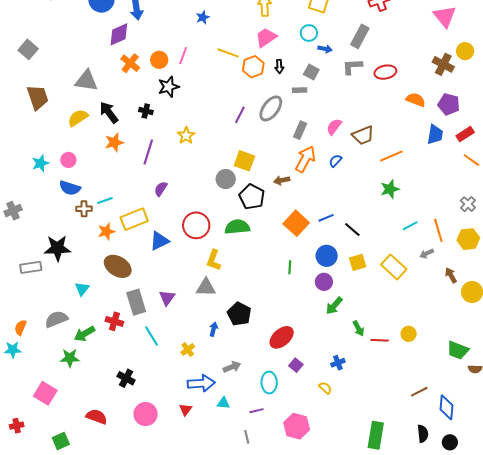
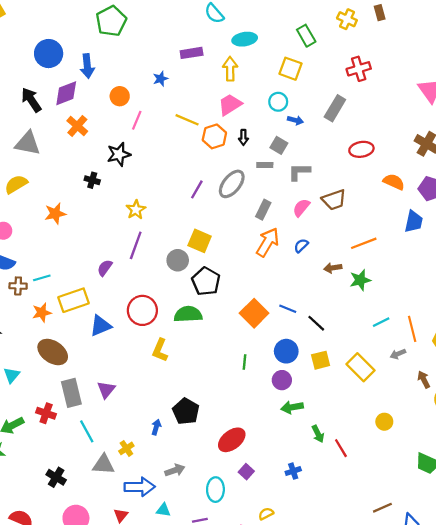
orange circle: (159, 60) -> (120, 96), moved
gray L-shape: (352, 66) -> (299, 172), moved
black arrow: (109, 112) -> (31, 100), moved
brown trapezoid: (363, 135) -> (334, 200), moved
purple line: (148, 152) -> (136, 245), moved
brown arrow: (282, 180) -> (333, 268), moved
blue line: (326, 218) -> (288, 309), turned 42
gray triangle: (206, 287) -> (103, 464), moved
green arrow: (334, 306) -> (292, 407), turned 36
yellow circle: (409, 334) -> (384, 422), moved
red line: (380, 340) -> (341, 448), turned 54
yellow semicircle: (325, 388) -> (266, 514), moved, turned -72

